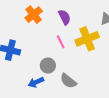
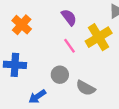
orange cross: (34, 15) -> (22, 25), moved
blue arrow: (36, 82) -> (37, 96), moved

